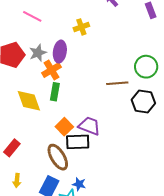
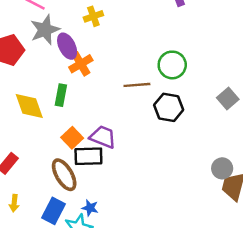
purple ellipse: (60, 52) -> (67, 46), turned -35
gray star: (38, 53) -> (45, 30), moved, size x1.4
orange cross: (52, 70) -> (81, 64), moved

